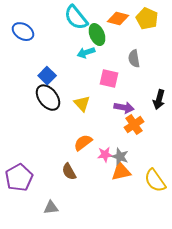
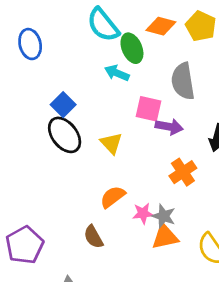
blue ellipse: (23, 32) -> (30, 44), turned 45
cyan arrow: (86, 53) -> (117, 73), turned 42
gray semicircle: (134, 59) -> (183, 81), size x1.5
purple arrow: (124, 108) -> (169, 127), moved

